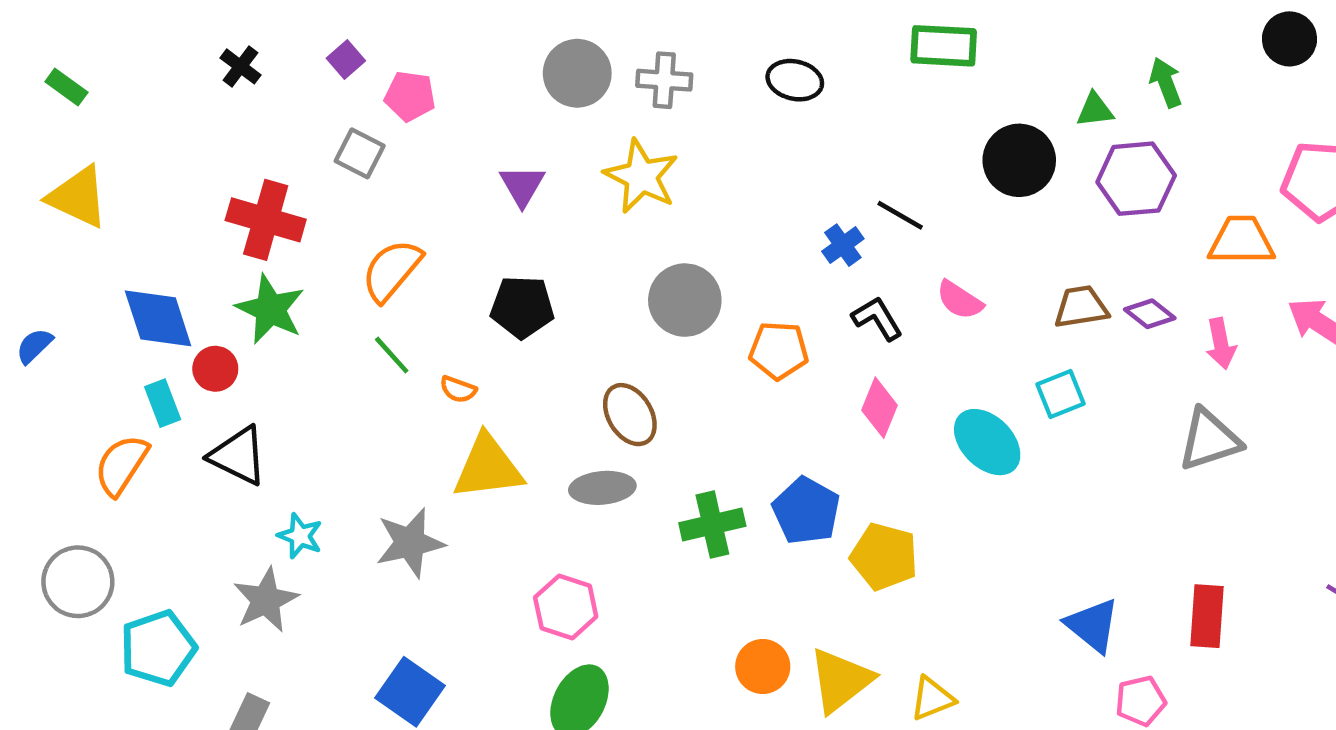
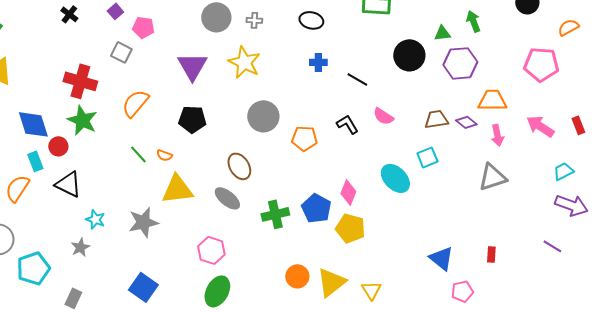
gray cross: (664, 80) -> (254, 20), size x0.7
purple triangle: (522, 186) -> (192, 66), size x1.5
orange trapezoid: (1241, 240) -> (492, 100), moved
blue cross: (843, 245) -> (318, 62), moved, turned 36
green line: (392, 355) -> (138, 154), moved
pink diamond: (880, 408) -> (348, 192), moved
gray ellipse: (602, 488) -> (227, 198), turned 44
gray star: (266, 600) -> (80, 247), size x0.7
red rectangle: (1207, 616) -> (491, 254), size x0.6
yellow triangle: (932, 699) -> (371, 290), turned -40

